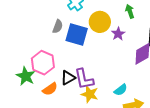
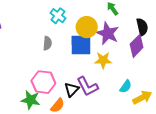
blue square: (77, 34) -> (81, 45), moved
purple star: (118, 34) -> (108, 33), size x1.6
yellow star: (90, 94) -> (103, 60), moved

